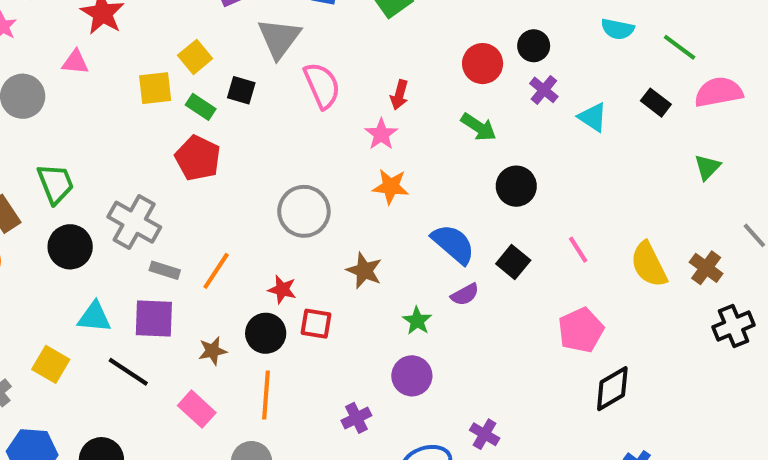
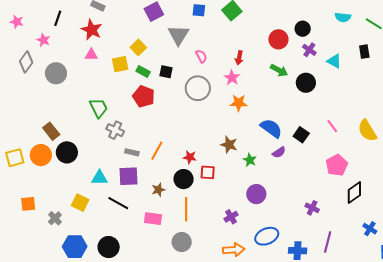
pink triangle: (75, 62) -> (91, 55), moved
pink semicircle: (322, 85) -> (201, 56), size x0.6
black square: (241, 90) -> (166, 72), moved
black rectangle: (656, 103) -> (364, 52), turned 48
green trapezoid: (56, 184) -> (99, 108), moved
black circle: (516, 186) -> (306, 83), moved
gray circle: (304, 211) -> (198, 88), moved
gray cross: (134, 222) -> (115, 130), size x0.7
black circle: (70, 247) -> (67, 152), moved
green star: (417, 321) -> (250, 160), moved
pink rectangle: (197, 409) -> (153, 219), turned -30
purple cross: (485, 434) -> (312, 208), moved

